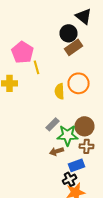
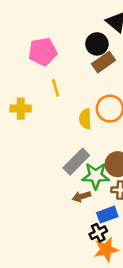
pink pentagon: (22, 52) -> (43, 52), moved, turned 30
gray rectangle: (52, 124) -> (76, 162), size x1.5

